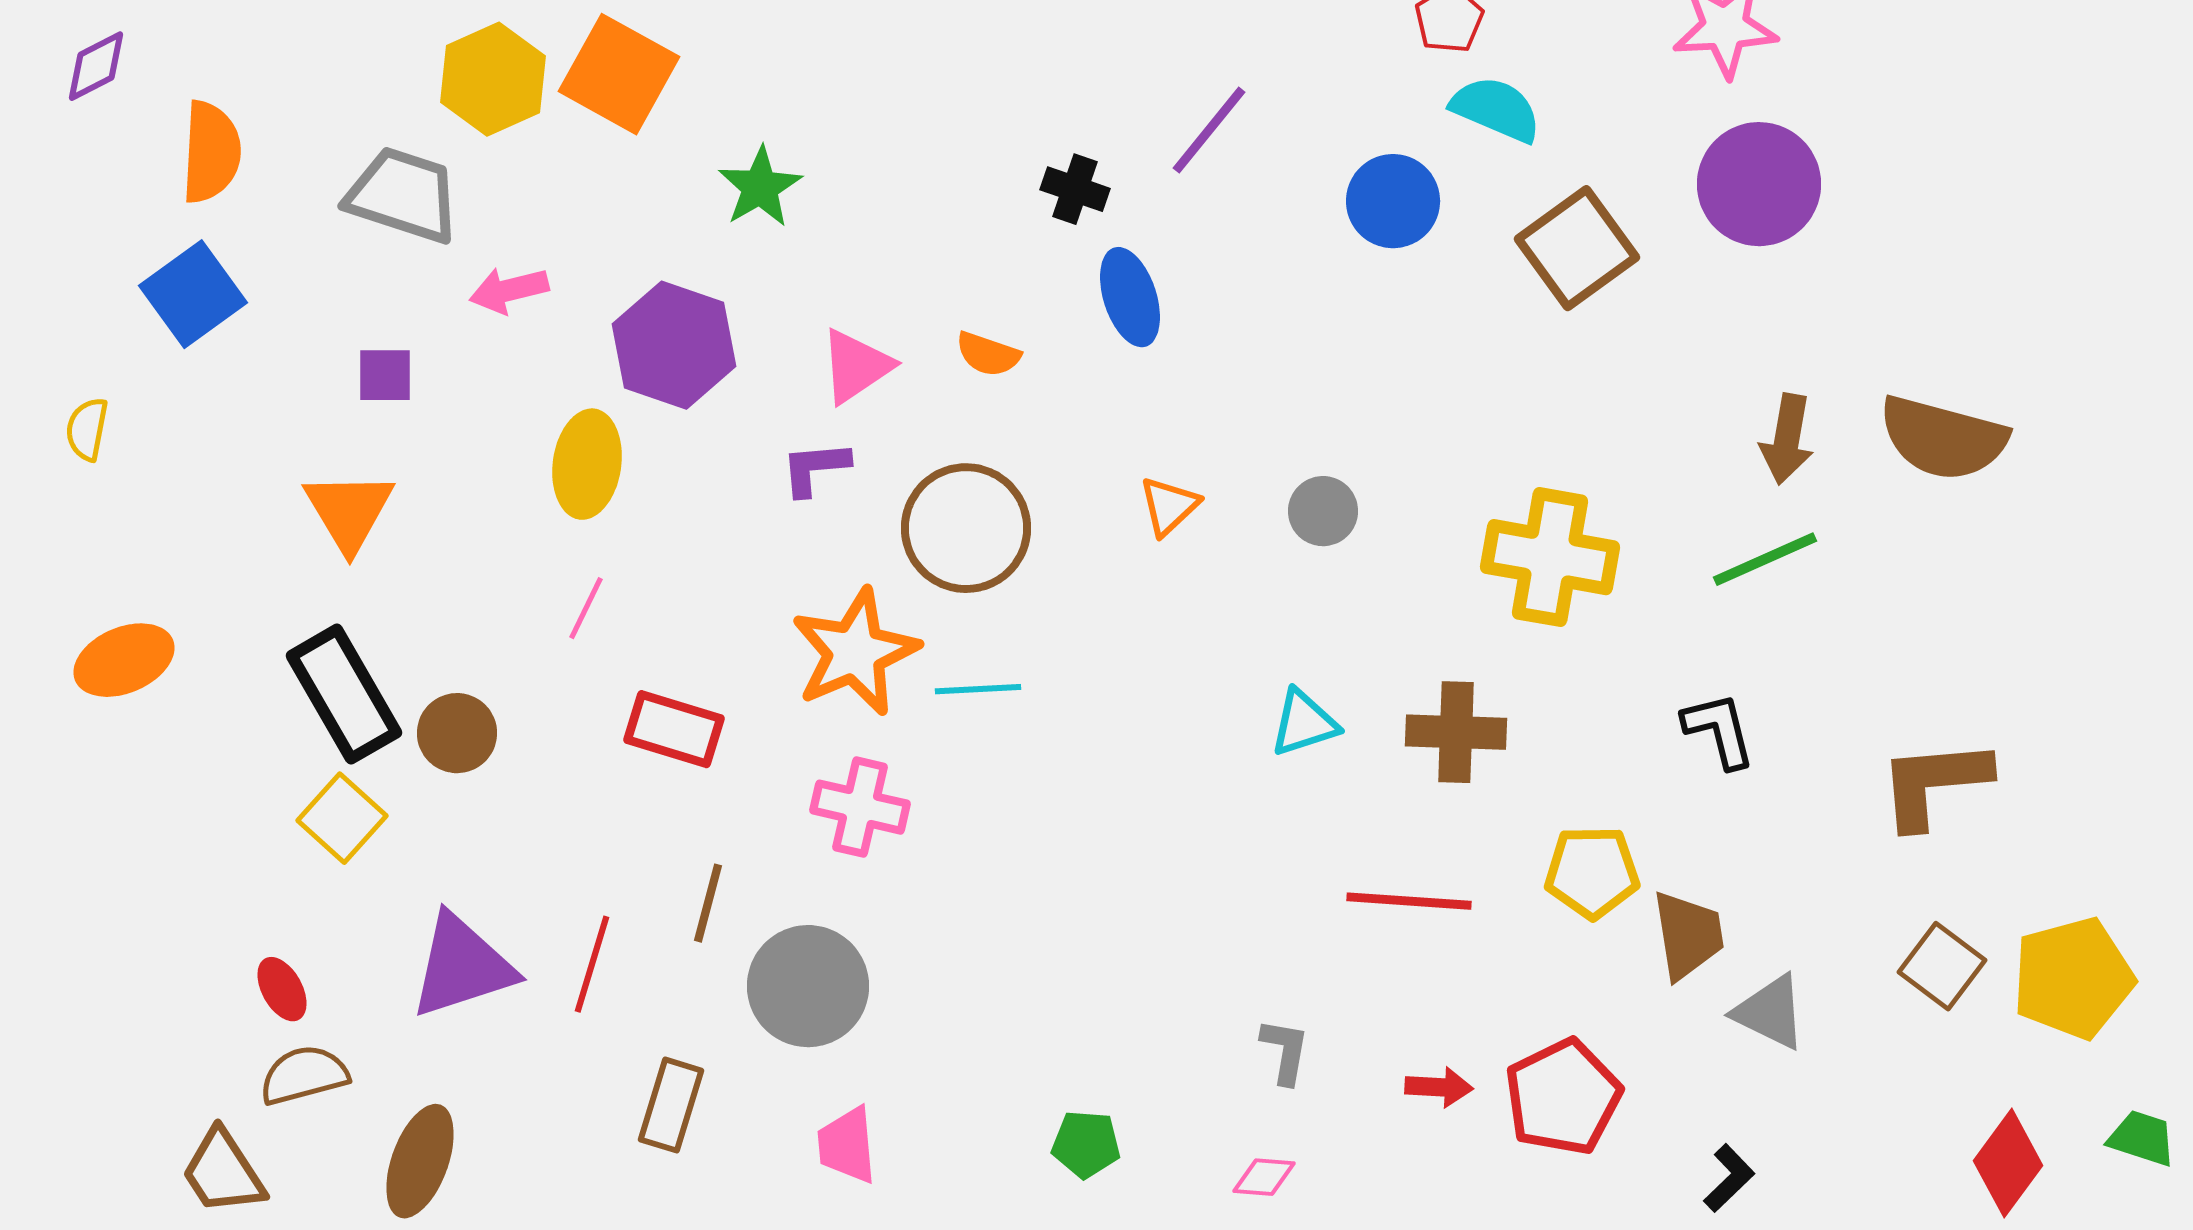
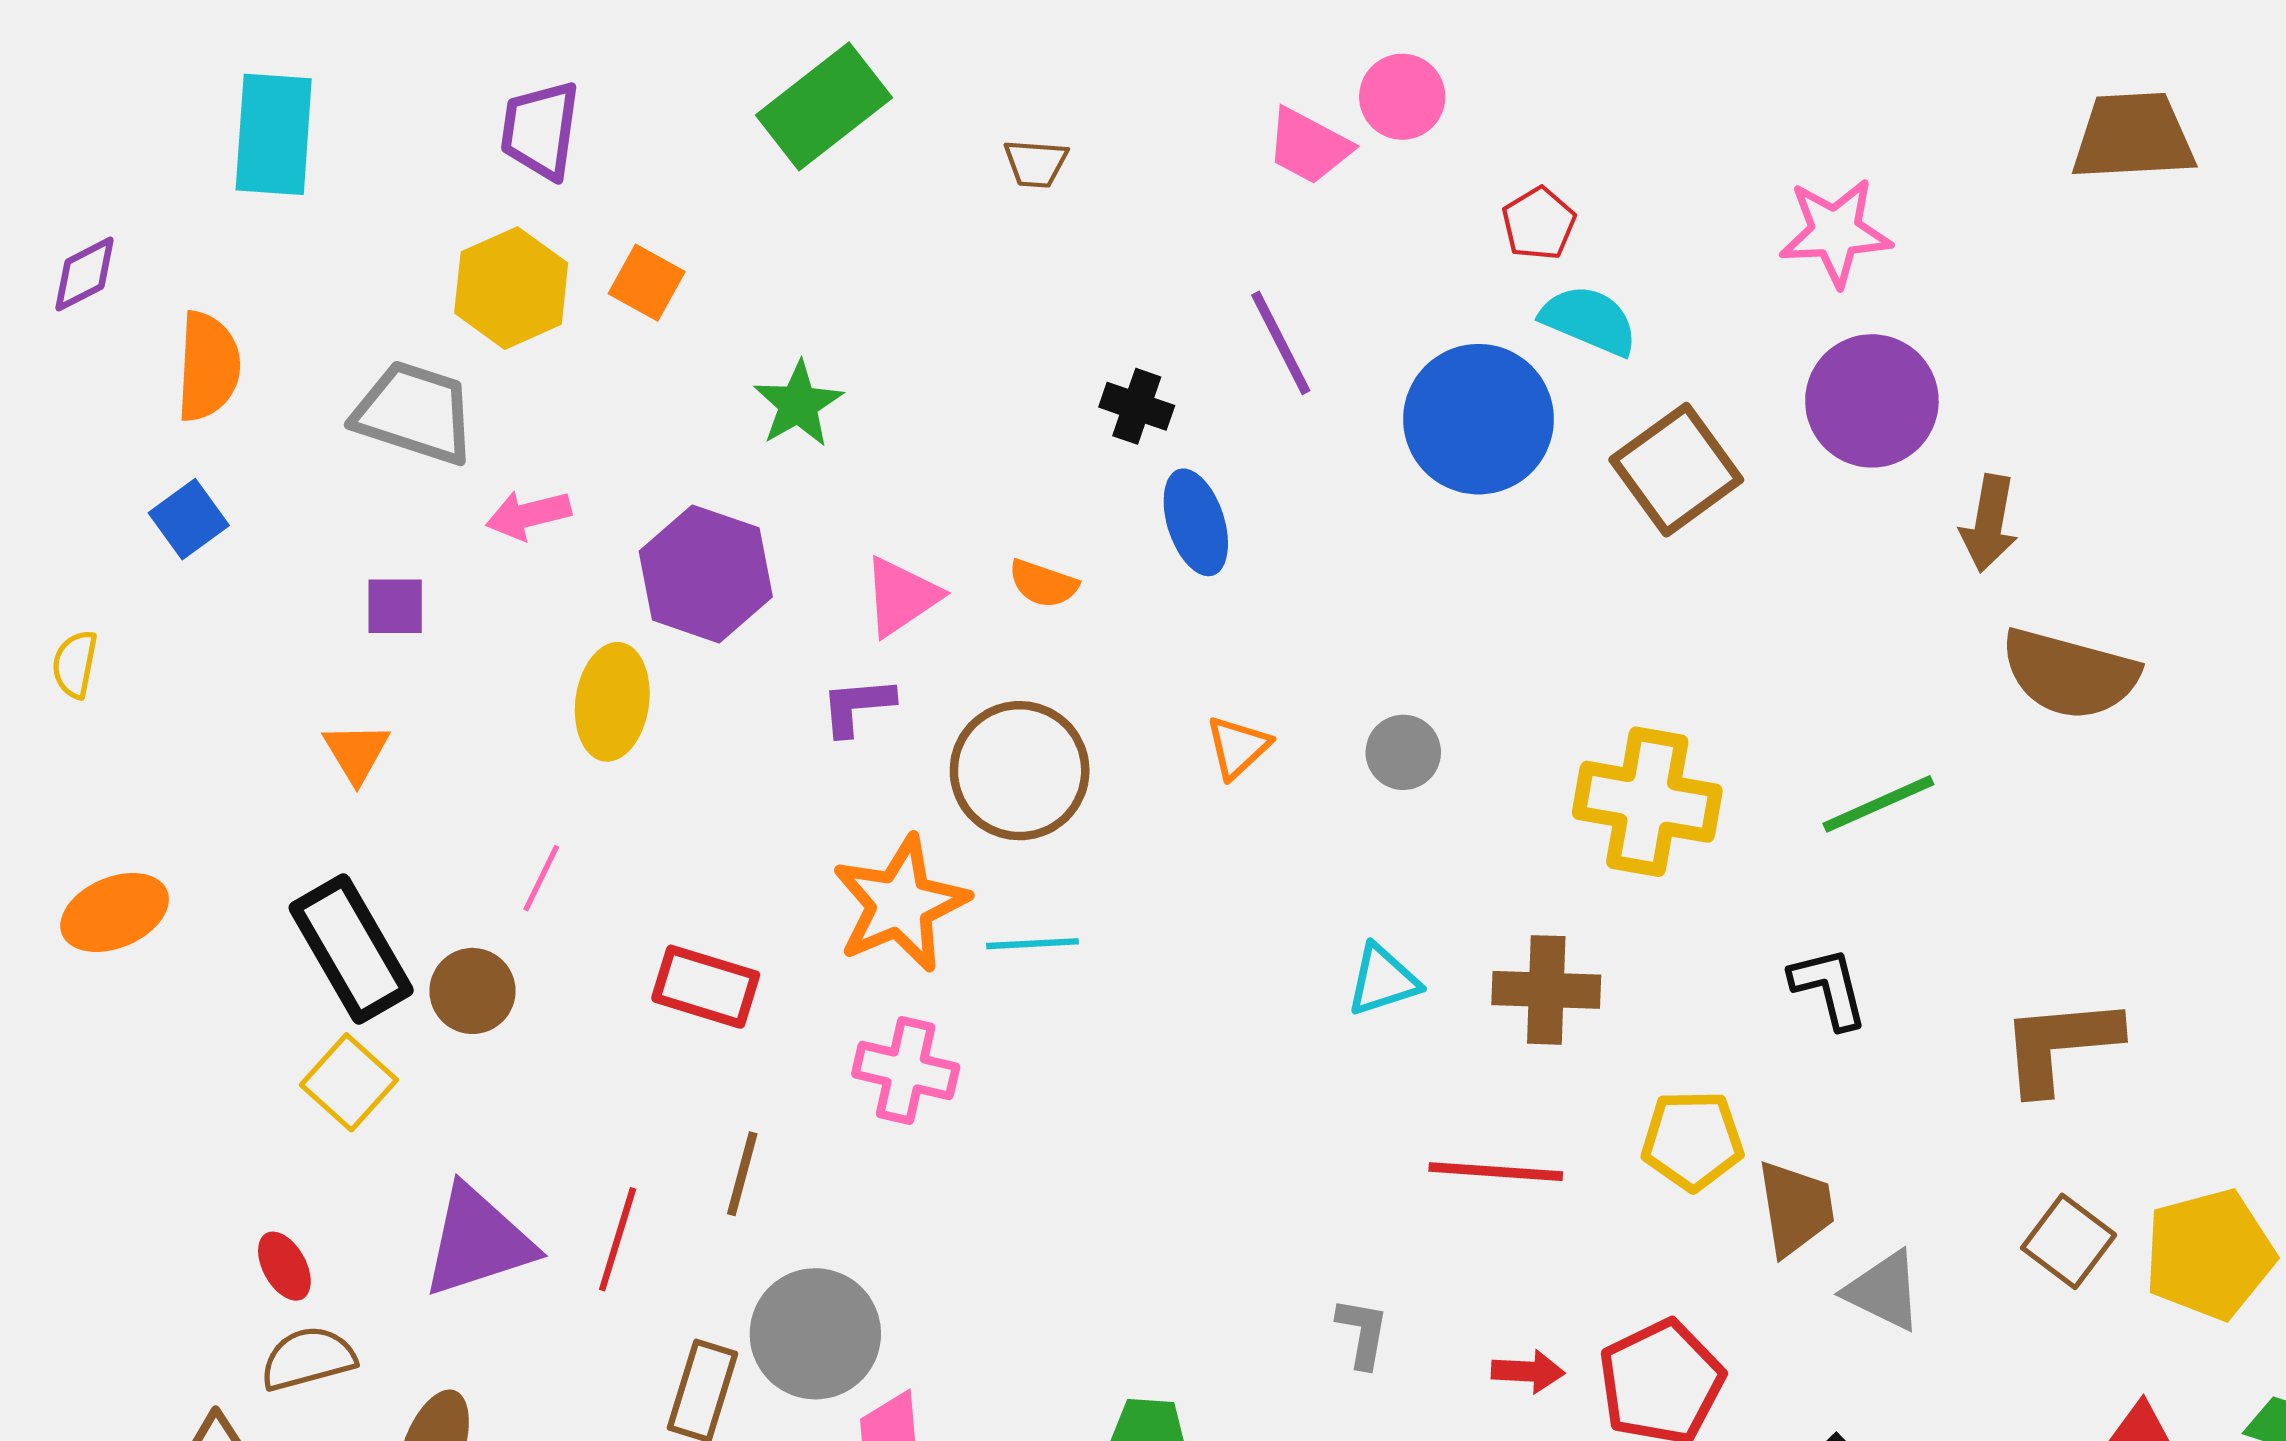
orange square: (619, 74) -> (647, 283), size x0.6
purple line: (1209, 130) -> (1281, 343), turned -66
blue circle: (1393, 201) -> (1479, 419), size x1.5
blue square: (193, 294) -> (189, 519), size x0.7
brown arrow: (1787, 439) -> (1989, 523), moved
orange triangle: (349, 511) -> (356, 752), size x0.7
pink line: (586, 608) -> (541, 878), moved
gray circle: (808, 986) -> (815, 1334), moved

